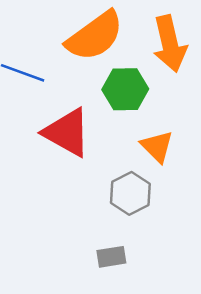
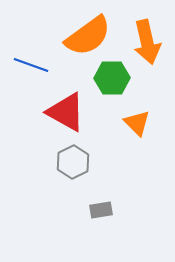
gray hexagon: (130, 193) -> (73, 162), moved

